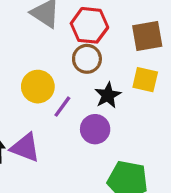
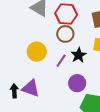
purple line: (62, 107) -> (61, 61), moved
purple circle: (95, 129) -> (77, 83), moved

